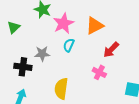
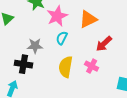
black cross: (23, 67) -> (24, 64), moved
yellow semicircle: (61, 89) -> (66, 67), moved

